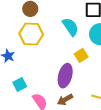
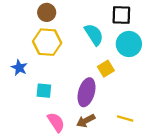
cyan square: (20, 84) -> (44, 91), moved, turned 32

